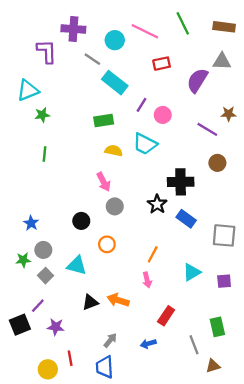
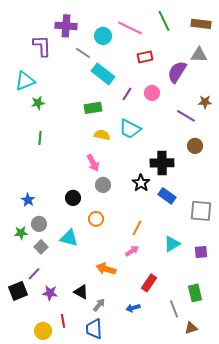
pink circle: (163, 115) -> (152, 93), moved
pink arrow: (147, 280) -> (132, 251), turned -112
black triangle: (90, 302) -> (81, 292), moved, turned 49

